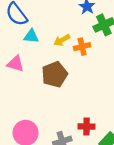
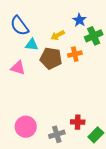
yellow arrow: (62, 40) -> (58, 35), moved
brown pentagon: (55, 74) -> (51, 58), moved, turned 30

